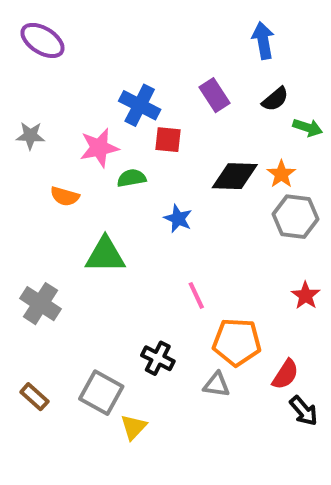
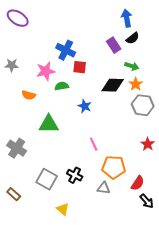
purple rectangle: (215, 95) -> (114, 45), moved
black semicircle: (275, 99) -> (133, 38), moved
green arrow: (308, 128) -> (132, 66), moved
gray square: (101, 393) -> (47, 179), moved
yellow triangle: (134, 427) -> (63, 209), turned -32

